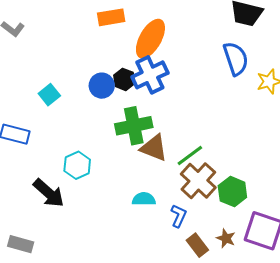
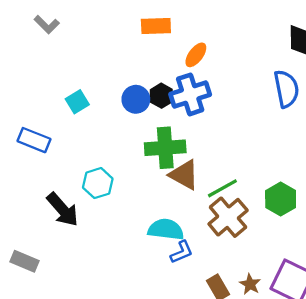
orange ellipse: (150, 39) -> (196, 55), size x0.6
green hexagon: (232, 192) -> (281, 199), moved
cyan semicircle: (144, 199) -> (166, 229), size x1.4
blue L-shape: (179, 216) -> (182, 252), moved, turned 35

